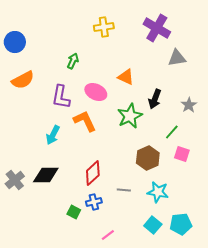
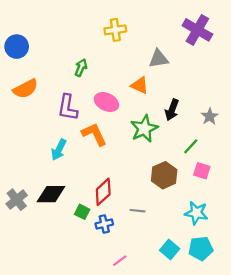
purple cross: (157, 28) -> (197, 30), moved
gray triangle: (177, 58) -> (159, 59), moved
cyan star: (158, 192) -> (196, 213), moved
green square: (74, 212) -> (82, 212), moved

